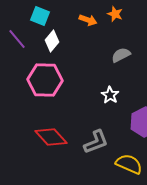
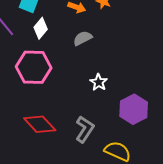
gray semicircle: (121, 55) -> (83, 38), moved
gray L-shape: (96, 142) -> (85, 129), turned -36

